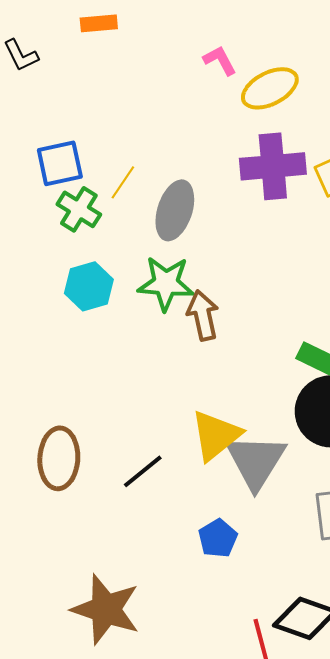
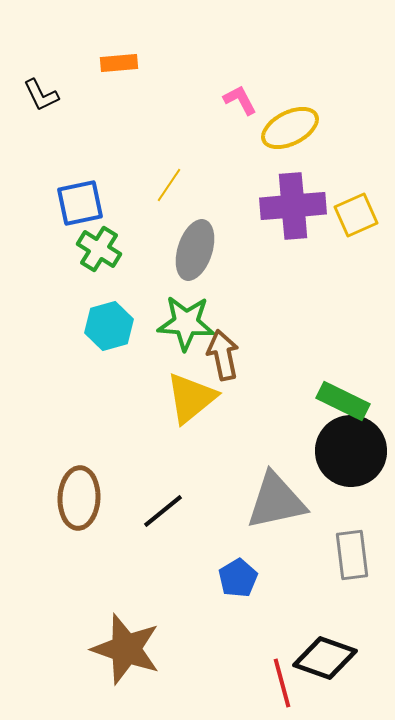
yellow line: (123, 182) -> (169, 185), moved
yellow triangle: (216, 435) -> (191, 398), moved
gray triangle: (256, 461) -> (276, 501), turned 46

